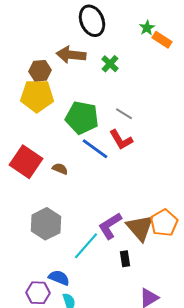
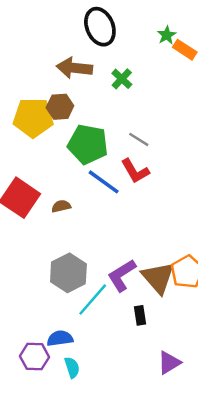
brown hexagon: (40, 71) -> (60, 107), moved
brown semicircle: (60, 169) -> (61, 206), turned -35
gray hexagon: (46, 224) -> (68, 273), moved
blue semicircle: (59, 278) -> (60, 338), turned -30

